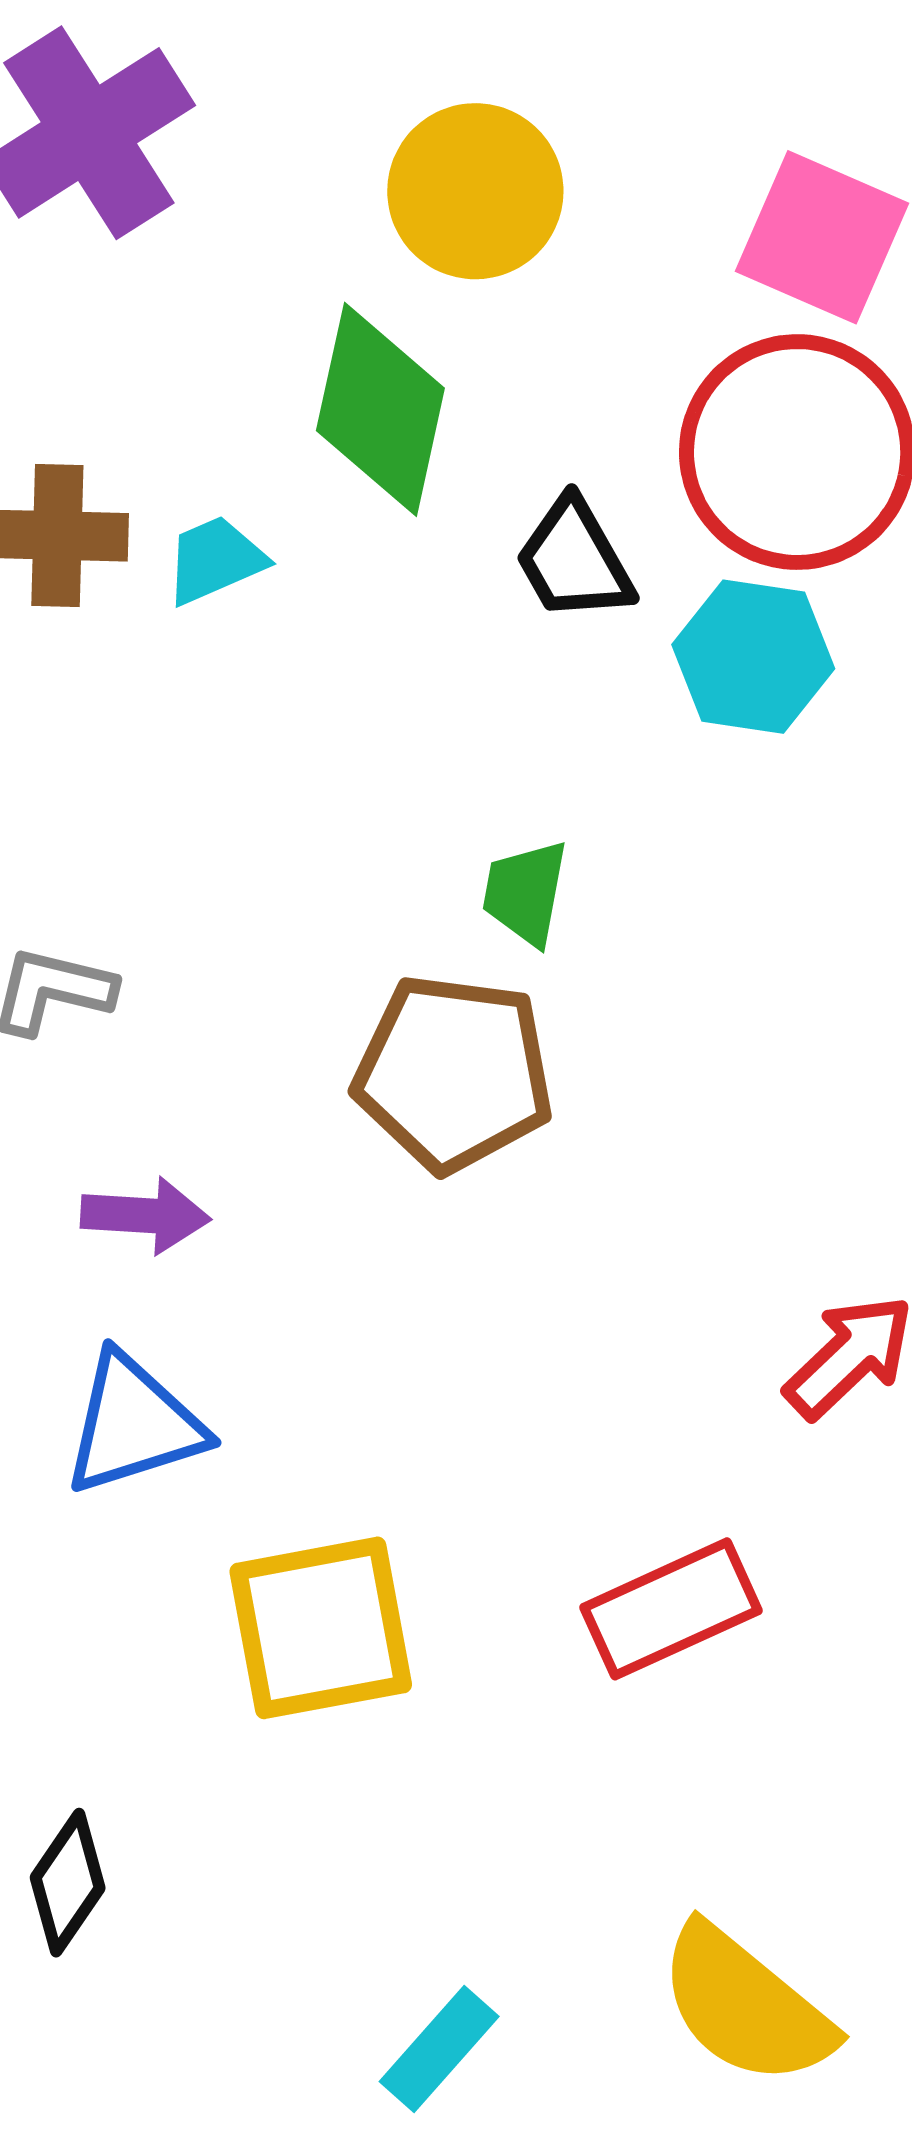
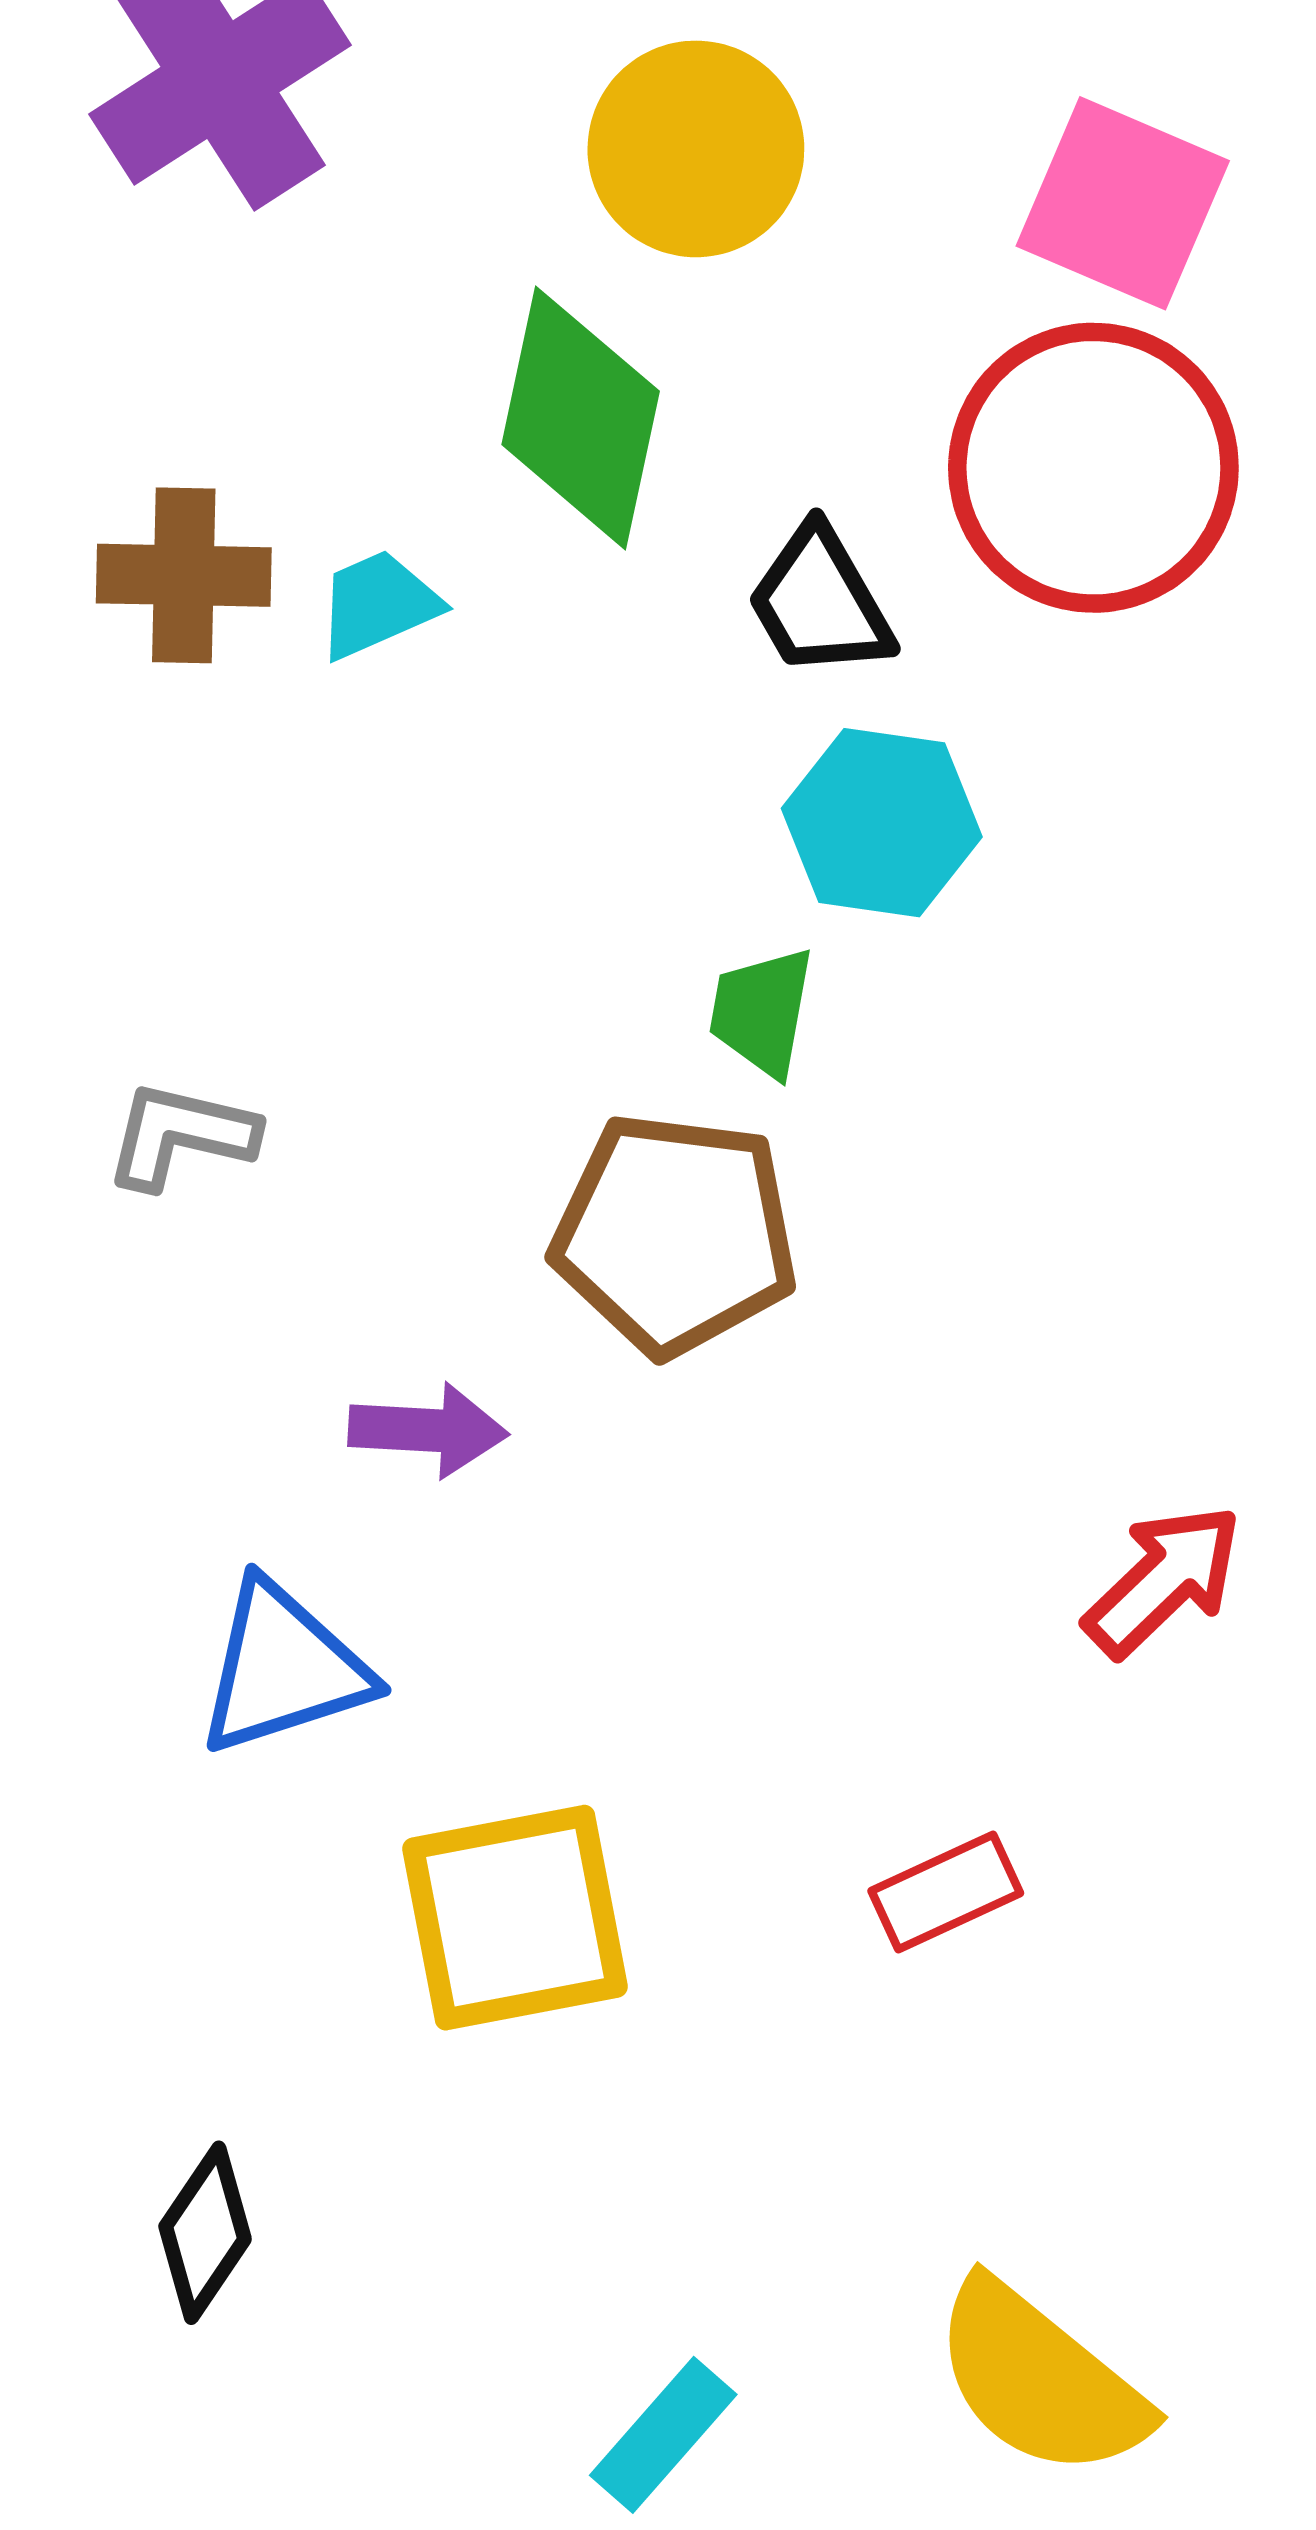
cyan hexagon: (753, 657) -> (882, 823), moved
purple arrow: (145, 1215) -> (428, 1430), moved
red rectangle: (671, 1609) -> (946, 1892), size x0.7

